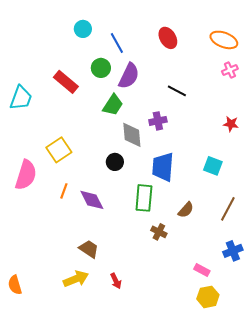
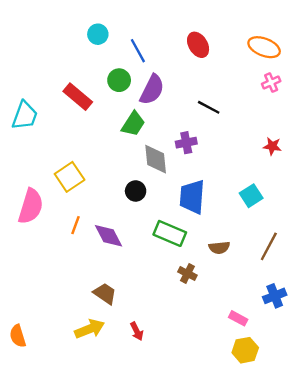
cyan square: (213, 166) -> (251, 196), turned 36
green rectangle: (144, 198) -> (170, 233), turned -72
brown semicircle: (186, 210) -> (219, 248), turned 42

